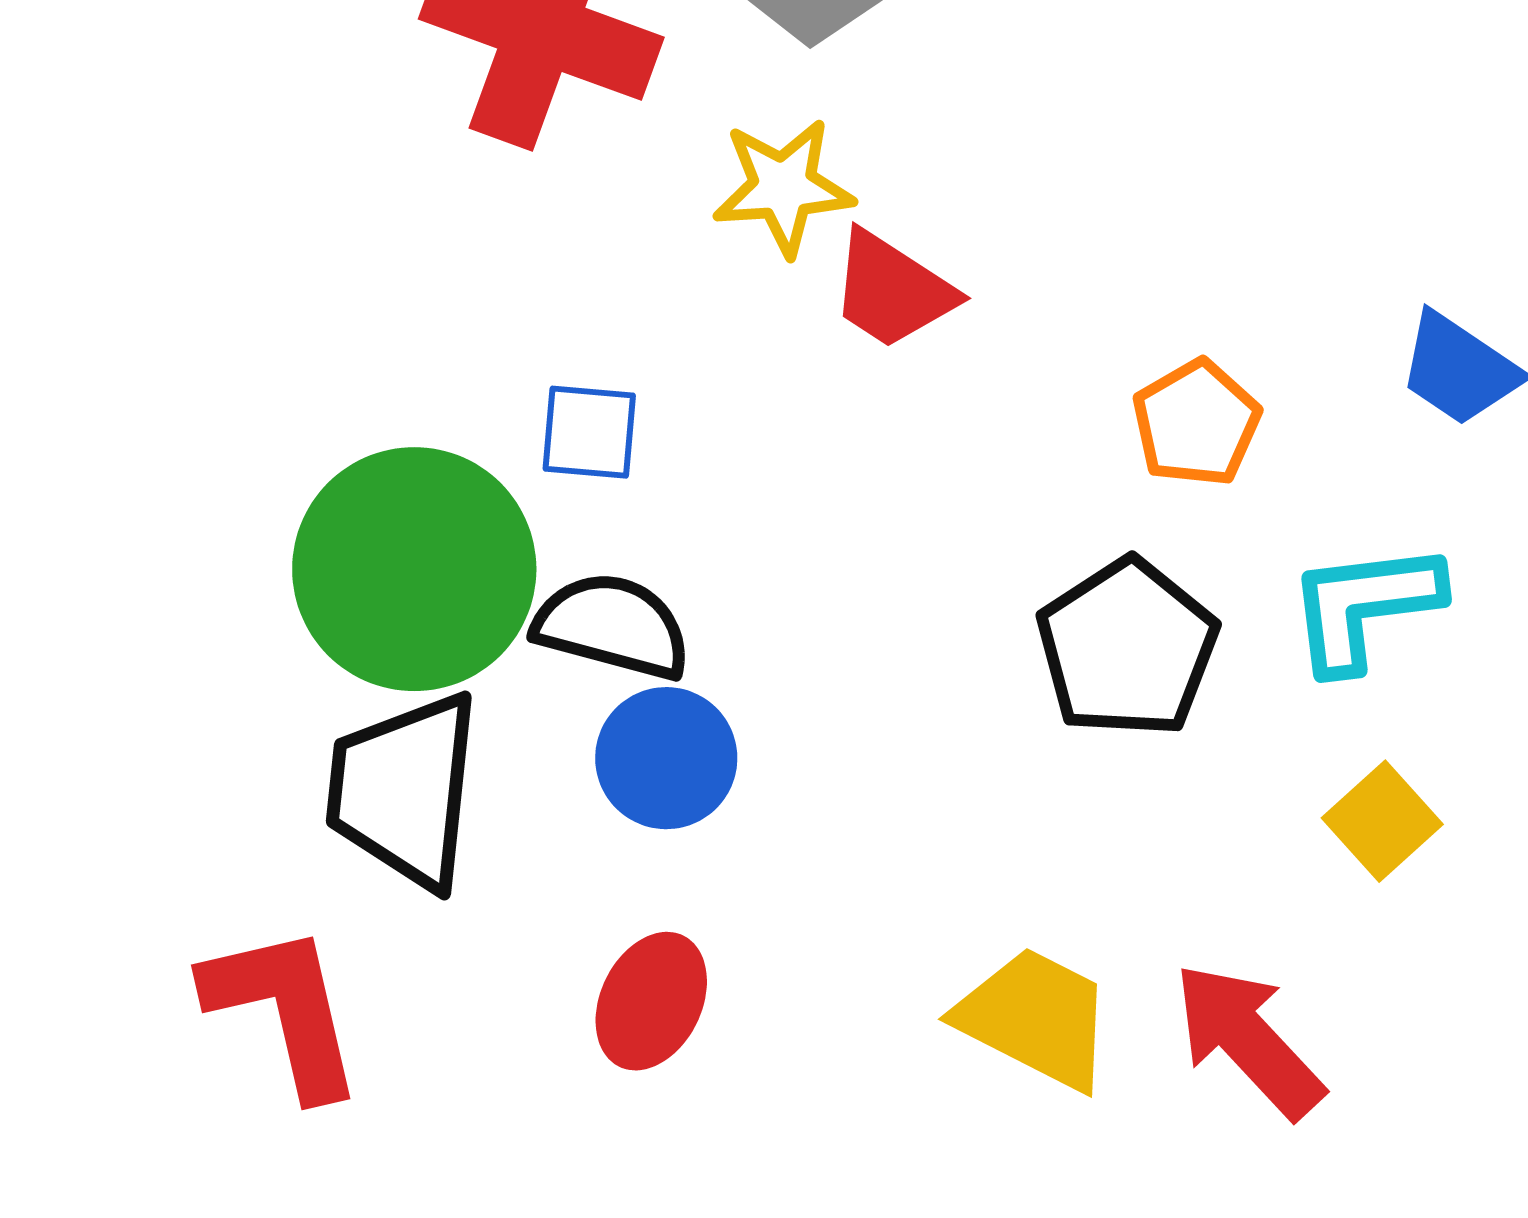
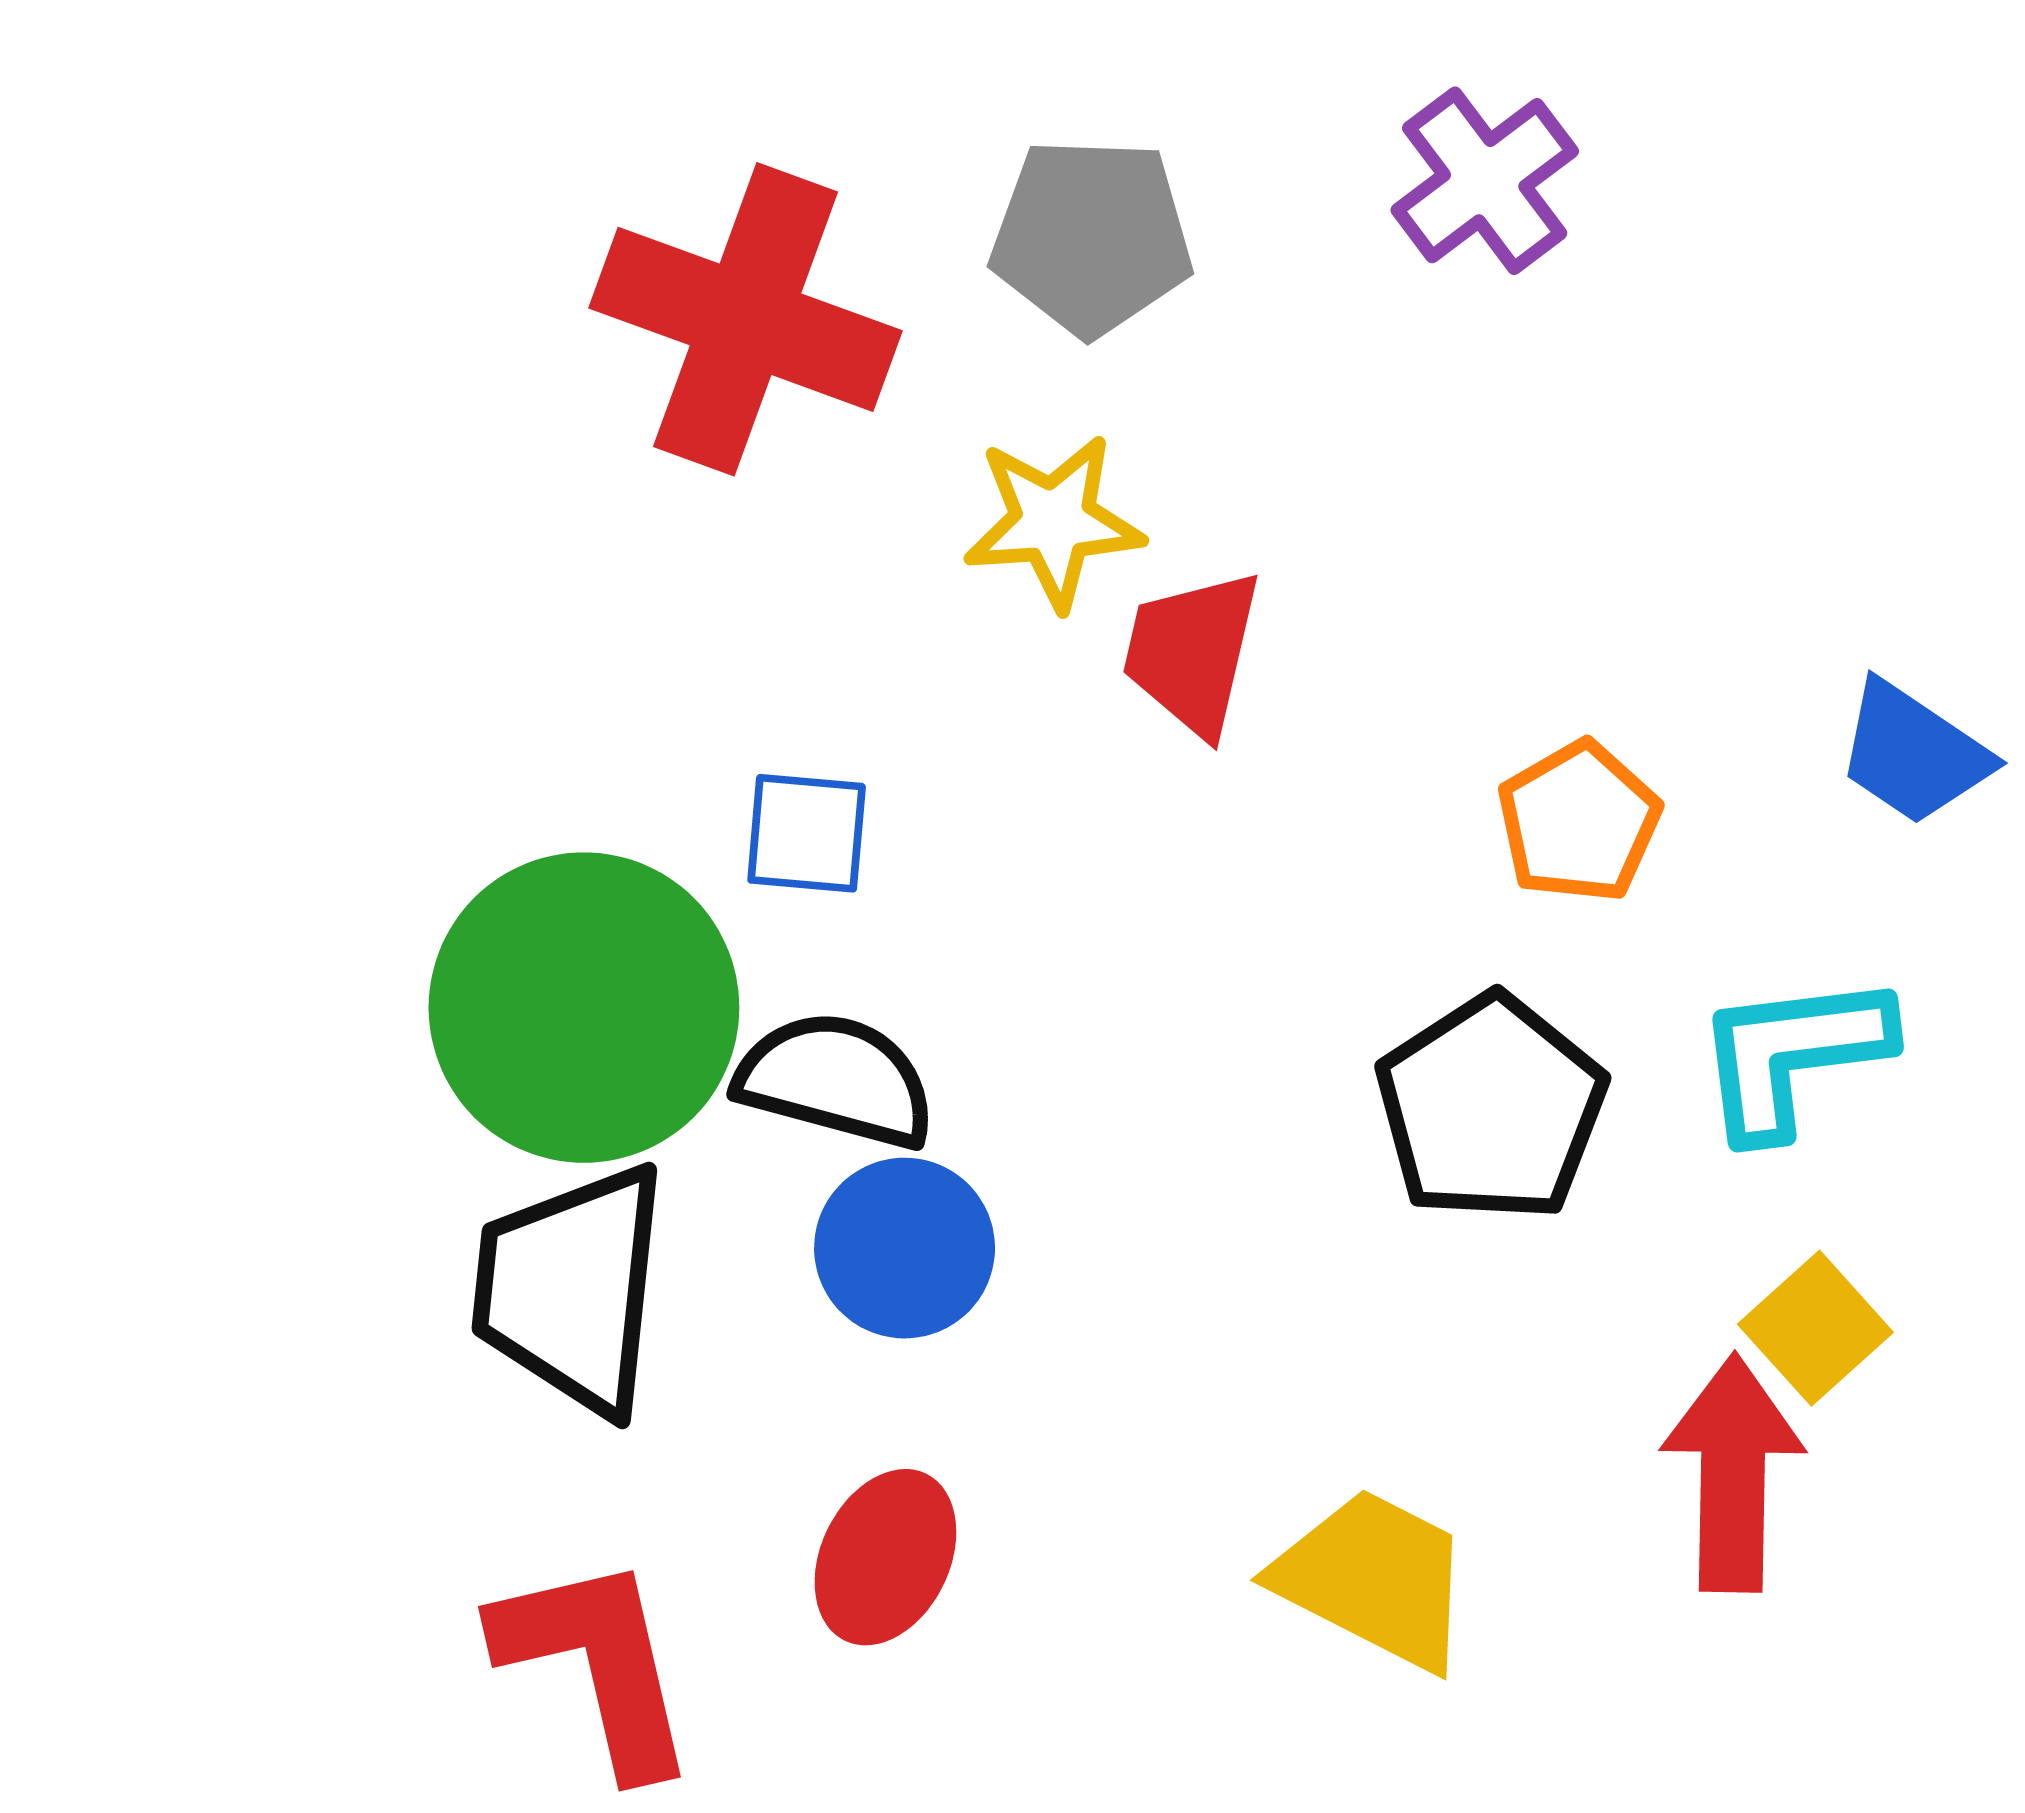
red trapezoid: (892, 290) -> (1192, 653), turned 70
red L-shape: (284, 1010) -> (597, 1664), moved
red arrow: (1248, 1040) -> (1733, 1473), moved, turned 44

